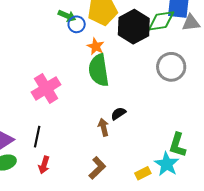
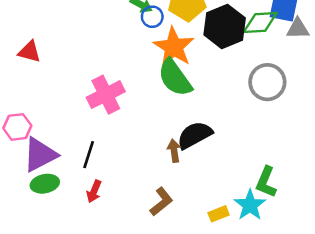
orange star: (96, 46) -> (174, 47), size x1.8
green semicircle: (99, 70) -> (175, 78), turned -32
black semicircle: (118, 114) -> (195, 135), size x1.8

